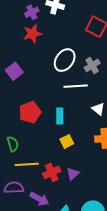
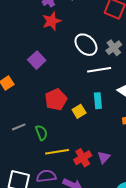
white ellipse: (65, 60) -> (86, 45), turned -75
cyan rectangle: (60, 116) -> (98, 101), moved
yellow square: (67, 141) -> (79, 111), moved

